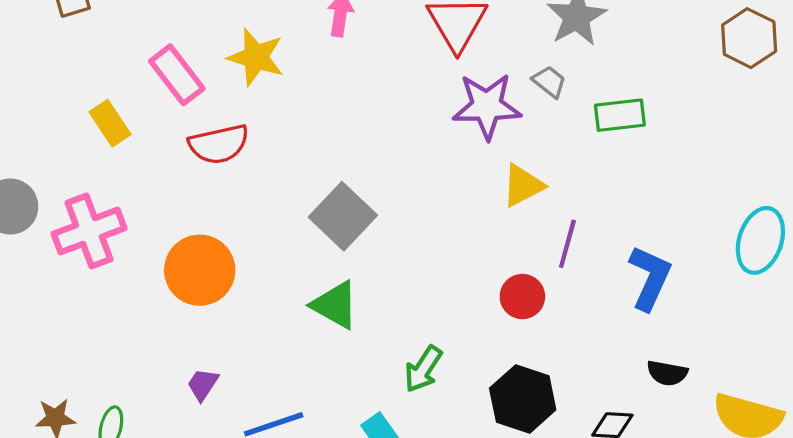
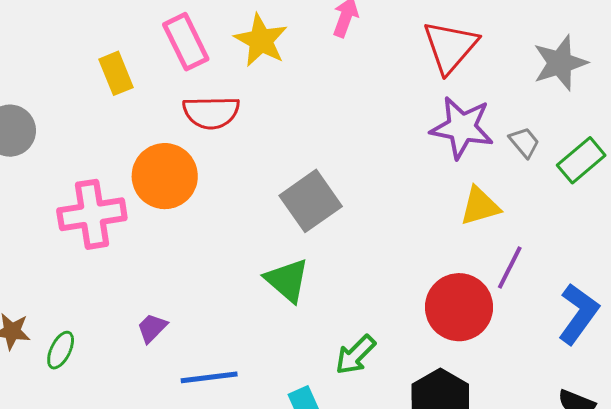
gray trapezoid: (549, 82) -> (524, 142), moved
green rectangle: (620, 115) -> (581, 160), turned -45
pink cross: (89, 231) -> (92, 214), moved
orange circle: (200, 270) -> (165, 176), moved
red circle: (522, 297) -> (459, 307), size x1.6

